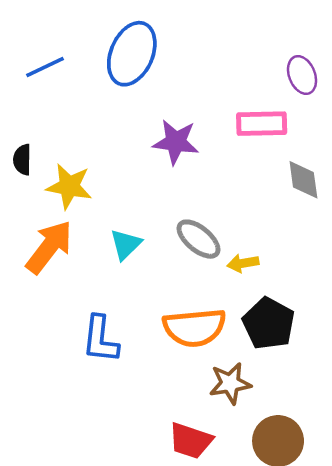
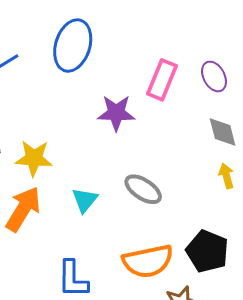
purple ellipse: (302, 75) -> (214, 76), moved
pink rectangle: (262, 124) -> (162, 80), moved, turned -60
yellow arrow: (243, 263) -> (226, 176), moved, turned 90

